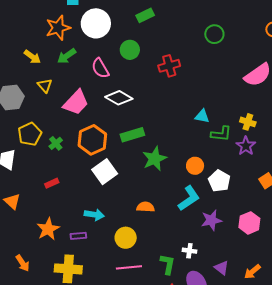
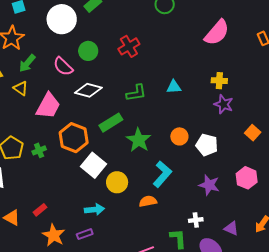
white circle: (96, 23) -> (62, 19), moved
green circle: (130, 50) -> (88, 51), moved
yellow triangle: (45, 86) -> (21, 88), moved
green L-shape: (221, 134) -> (136, 93), moved
green cross: (56, 143) -> (39, 150), turned 32
red rectangle: (52, 183) -> (40, 210), moved
cyan L-shape: (189, 198) -> (162, 174), moved
orange semicircle: (146, 207) -> (148, 201), moved
purple star: (211, 220) -> (209, 185), turned -30
yellow circle: (126, 238) -> (117, 182), moved

